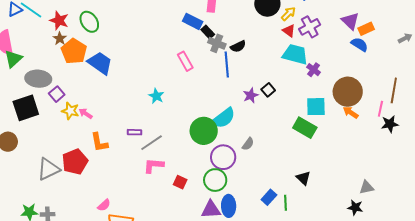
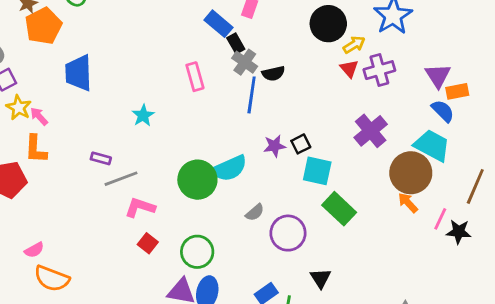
cyan trapezoid: (295, 54) -> (432, 145), moved
blue trapezoid: (100, 63) -> (78, 73), moved, turned -140
purple cross: (314, 70) -> (371, 131), size x1.6
cyan square: (316, 107) -> (317, 171), moved
pink line: (380, 109) -> (440, 219), moved
orange L-shape: (99, 142) -> (36, 149), moved
purple circle: (223, 157) -> (288, 233), moved
pink L-shape: (154, 166) -> (140, 207), moved

